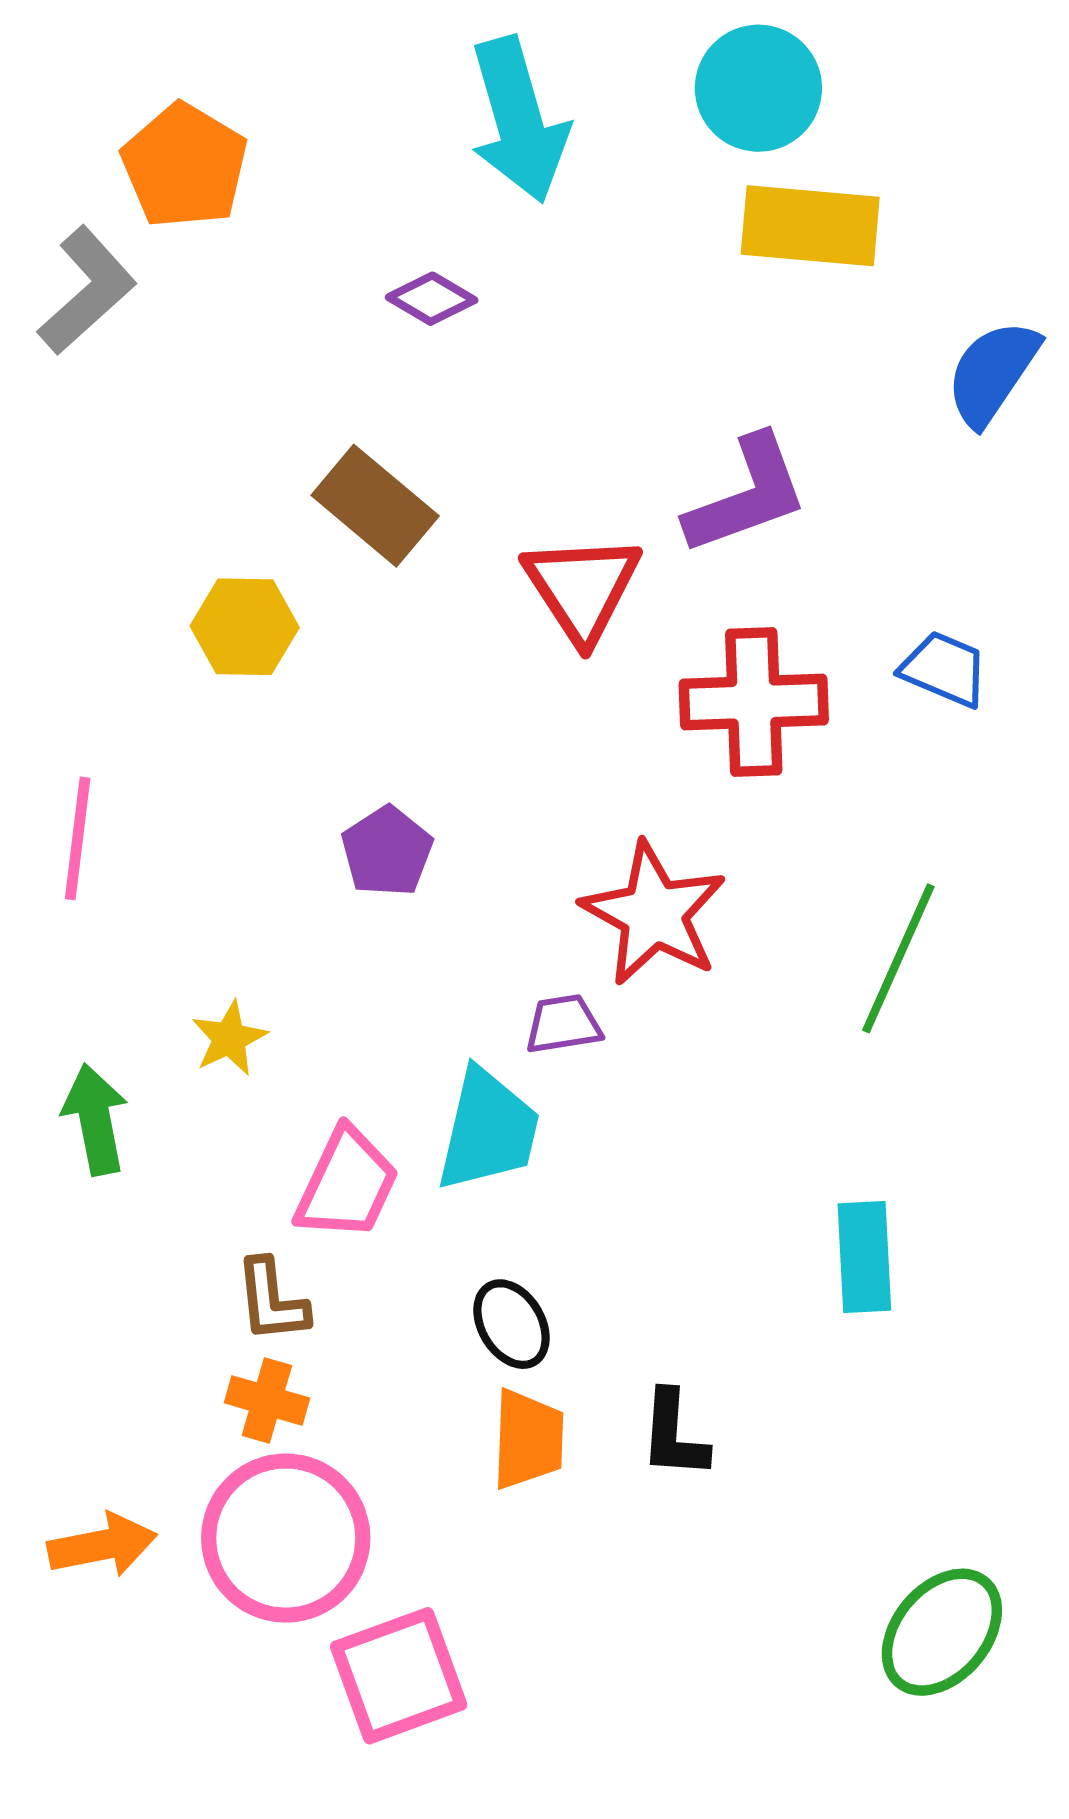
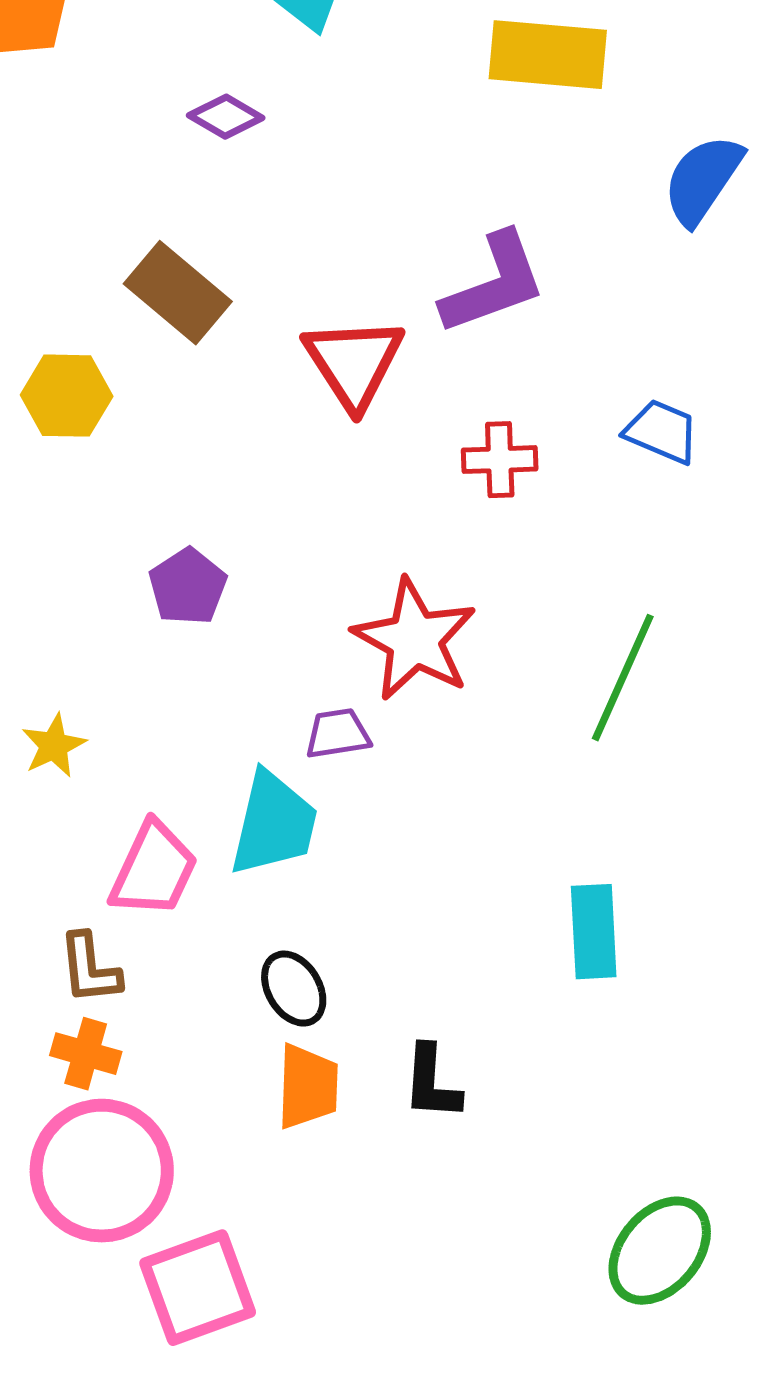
red cross: (754, 702) -> (500, 460), size x0.6

